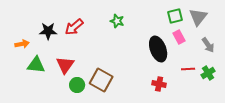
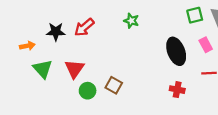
pink rectangle: (179, 37) -> (206, 45), moved
green triangle: (36, 65) -> (43, 69), turned 42
brown square: (101, 80) -> (114, 85), size x0.7

